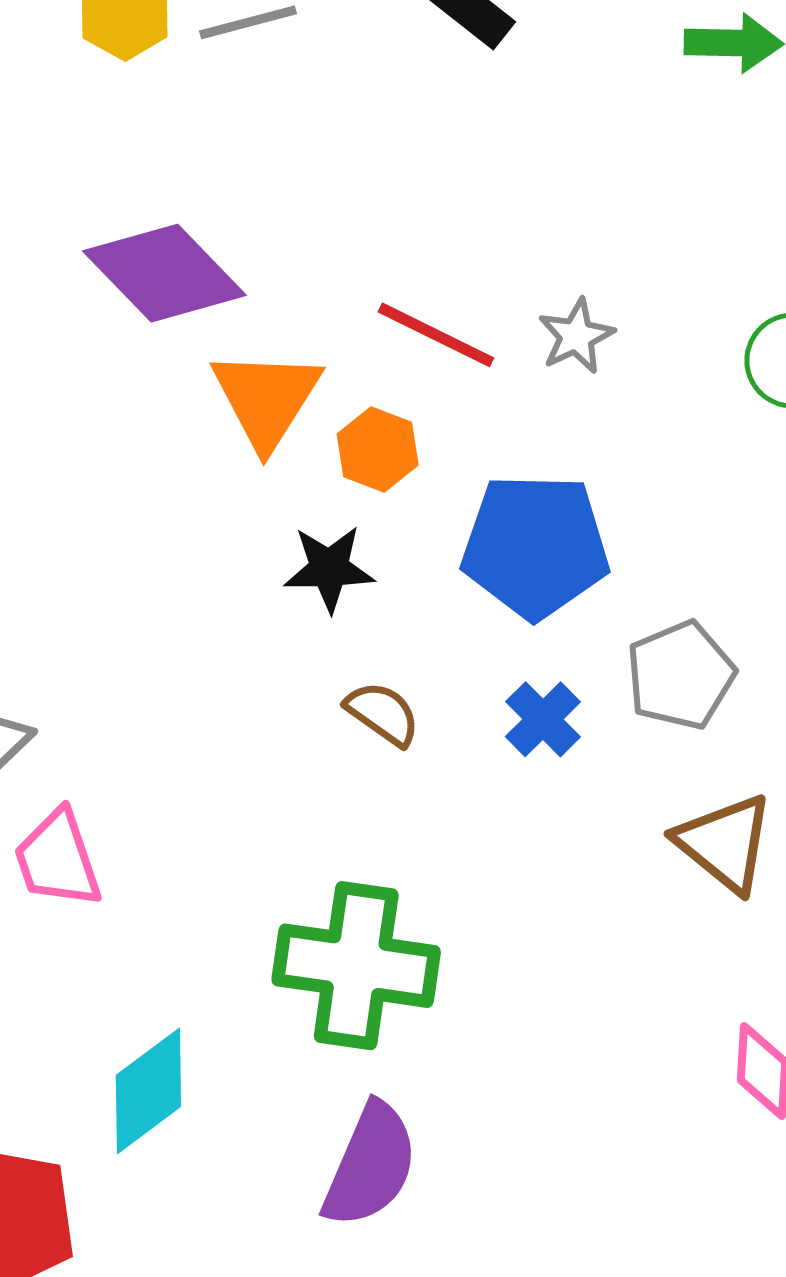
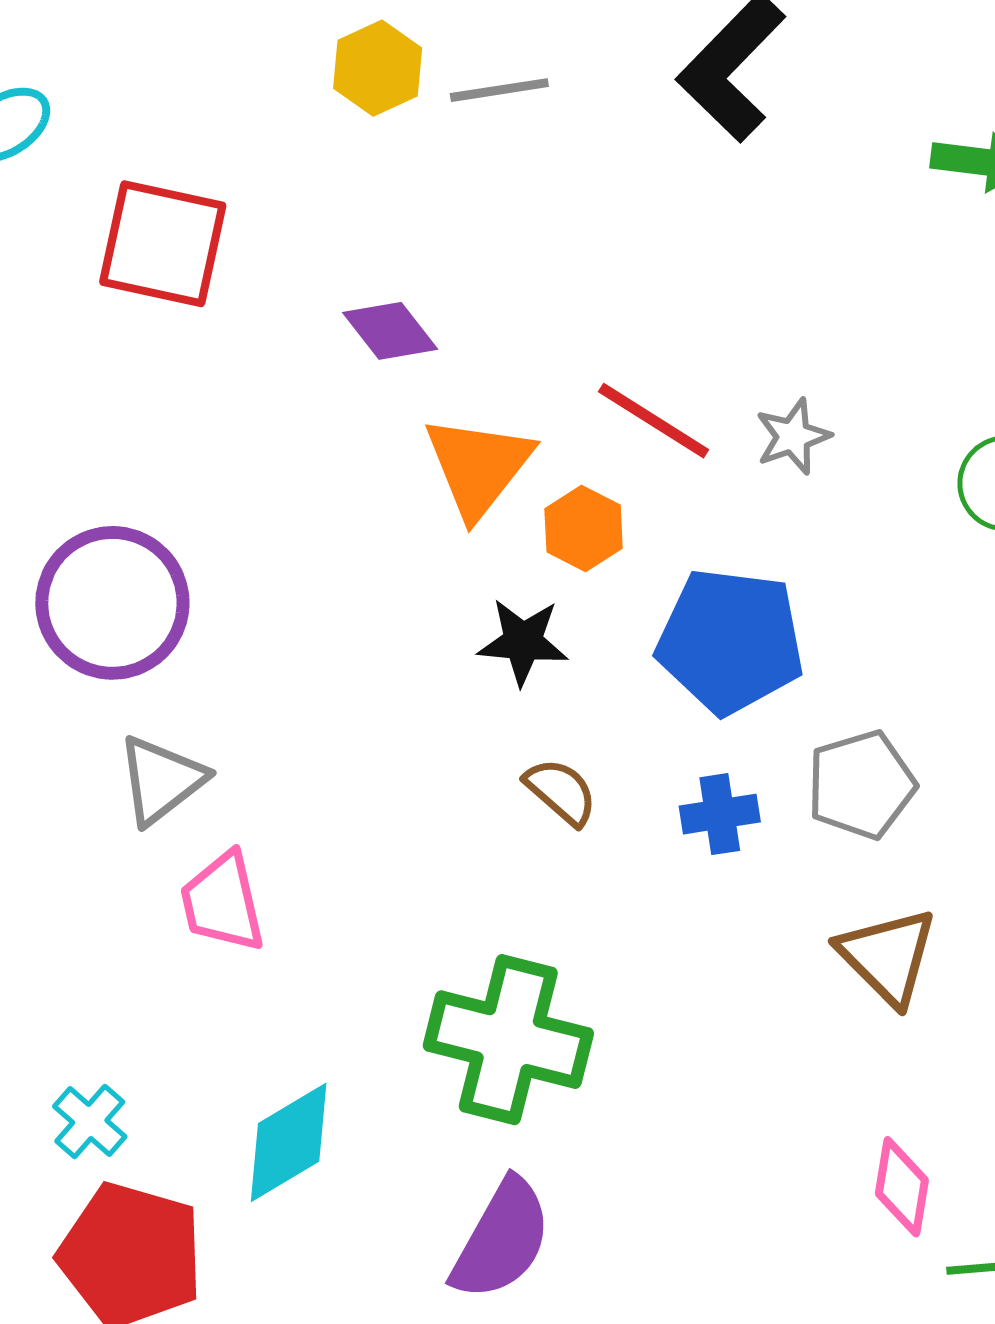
purple diamond: (164, 273) -> (390, 331), size x0.6
blue cross: (543, 719) -> (720, 814), turned 30

